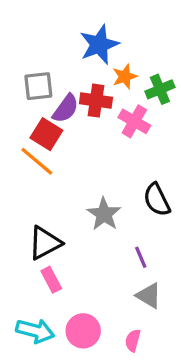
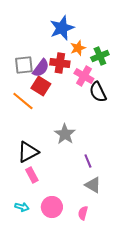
gray square: (38, 86) -> (24, 65), moved
red square: (46, 134) -> (41, 86), moved
black semicircle: (157, 200) -> (98, 92), moved
cyan arrow: (35, 331) -> (22, 207), size x0.6

